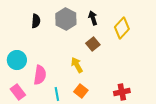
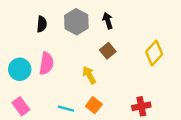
yellow diamond: (122, 28) -> (154, 53), moved
pink semicircle: (40, 75) -> (46, 63), moved
cyan line: (57, 94) -> (66, 109), turned -64

